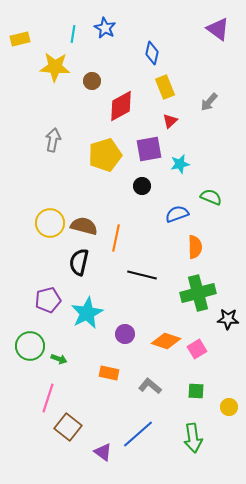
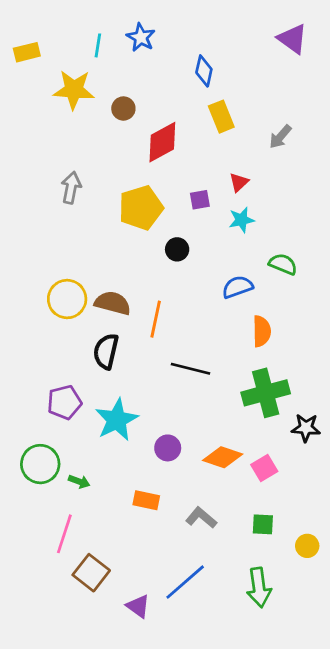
red triangle: (170, 121) -> (239, 182), moved
purple square: (149, 149) -> (200, 200), size x0.6
black circle: (142, 186) -> (177, 249), moved

